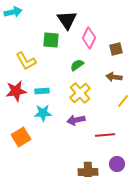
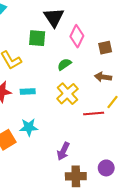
cyan star: (43, 113) -> (29, 127), moved
purple arrow: (76, 120) -> (63, 151), moved, turned -54
red line: (105, 135) -> (94, 114), moved

